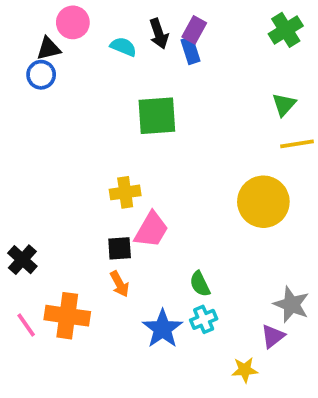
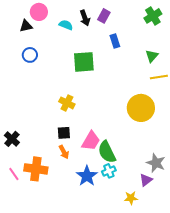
blue rectangle: (191, 50) -> (115, 41), moved
blue circle: (41, 75) -> (30, 55), moved
yellow cross: (125, 192) -> (67, 103), turned 35
pink trapezoid: (151, 230) -> (91, 141), moved
green semicircle: (200, 284) -> (107, 152), size x1.6

